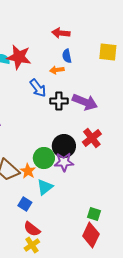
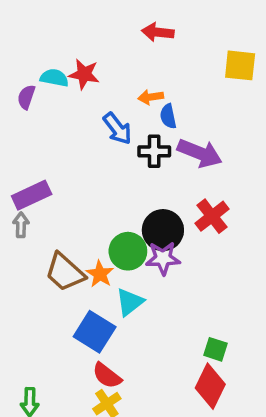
blue semicircle: (67, 56) -> (168, 116), moved
red star: (19, 57) -> (84, 74), size x0.7
blue square: (25, 204) -> (95, 332), size x1.6

